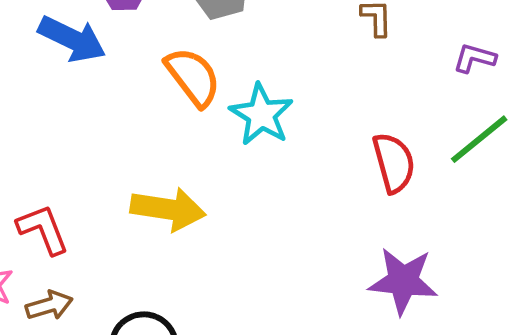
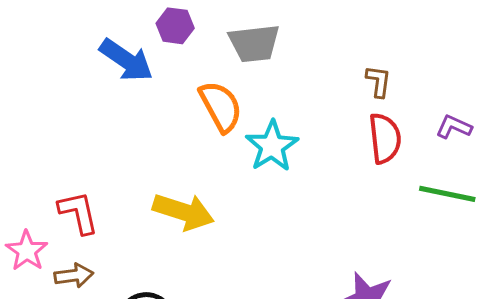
green line: (479, 139) -> (447, 194), turned 42
red semicircle: (394, 163) -> (385, 138), moved

